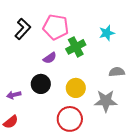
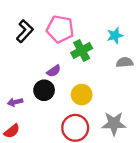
purple semicircle: (50, 58) -> (54, 71), moved
gray semicircle: (117, 72) -> (125, 62), moved
gray star: (106, 101) -> (114, 124), moved

